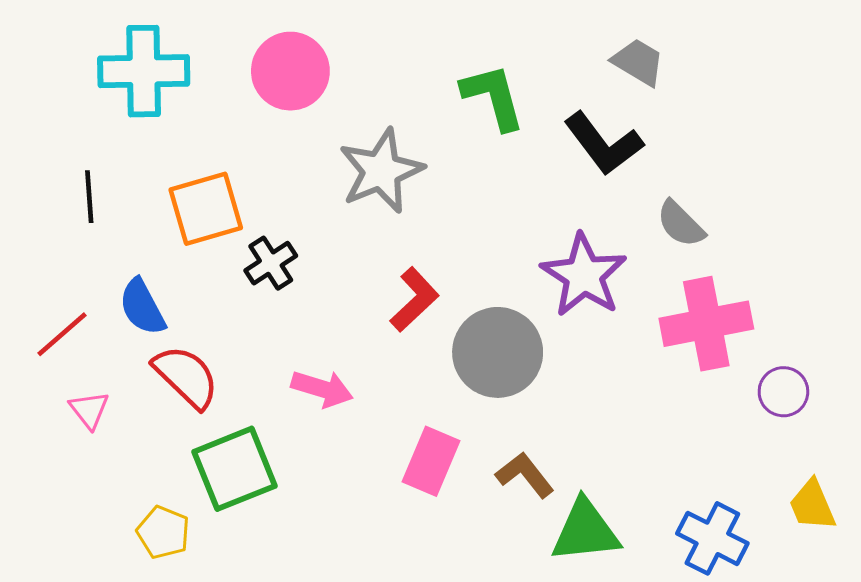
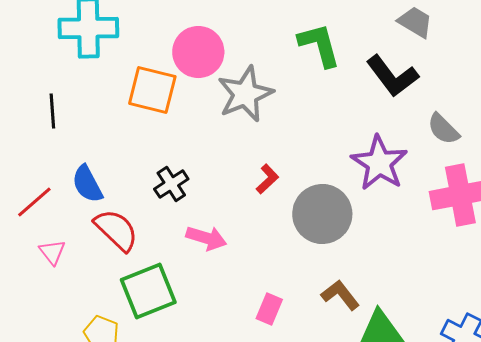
pink circle: (290, 71) -> (198, 52), moved
orange square: (206, 209) -> (152, 90), moved, turned 30
black cross: (271, 263) -> (171, 184), moved
red L-shape: (414, 299) -> (267, 179), size x0.7
pink rectangle: (431, 461) -> (269, 309), moved, size x0.7

